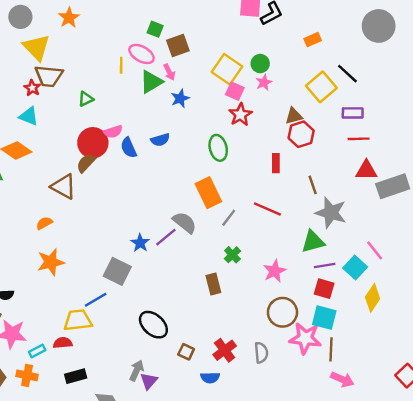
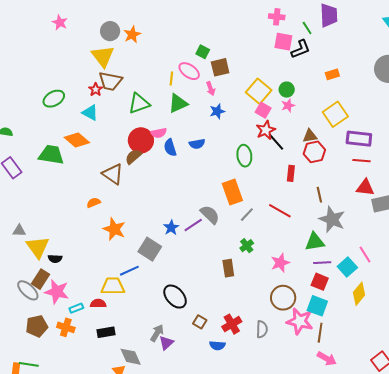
gray circle: (20, 17) -> (110, 31), moved
black line: (347, 74) -> (276, 142), moved
green triangle: (151, 82) -> (178, 103), moved
green triangle: (86, 99) -> (139, 103), size x1.6
purple rectangle: (353, 113) -> (359, 139), size x1.4
orange star: (51, 262) -> (114, 229), moved, turned 30

